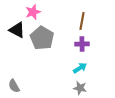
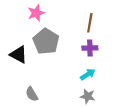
black triangle: (17, 30) -> (19, 55), moved
gray semicircle: (14, 86) -> (32, 94), moved

